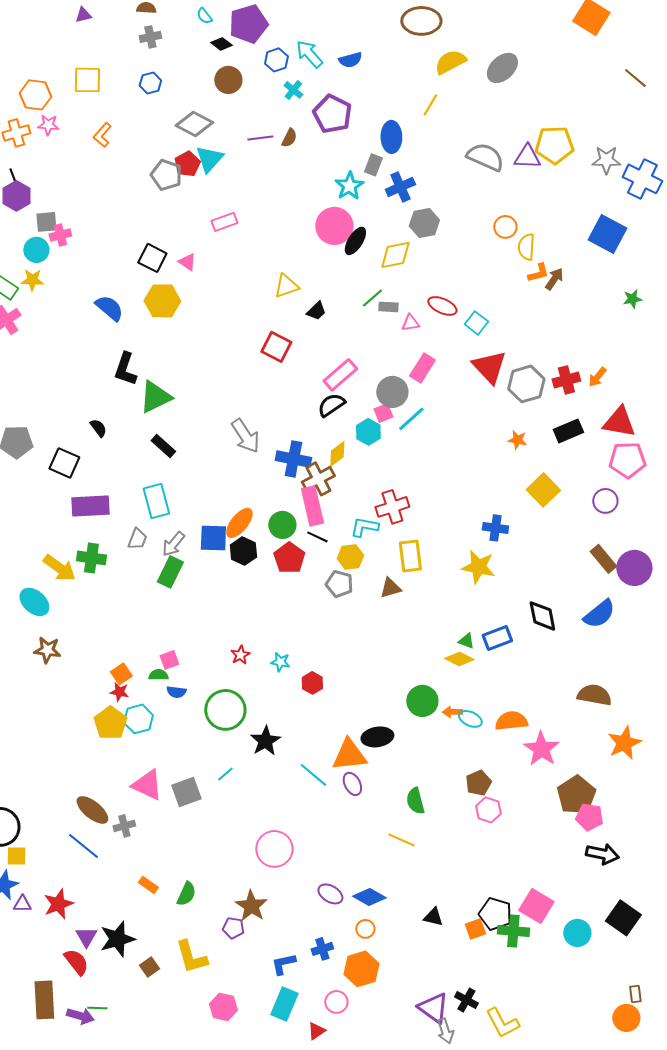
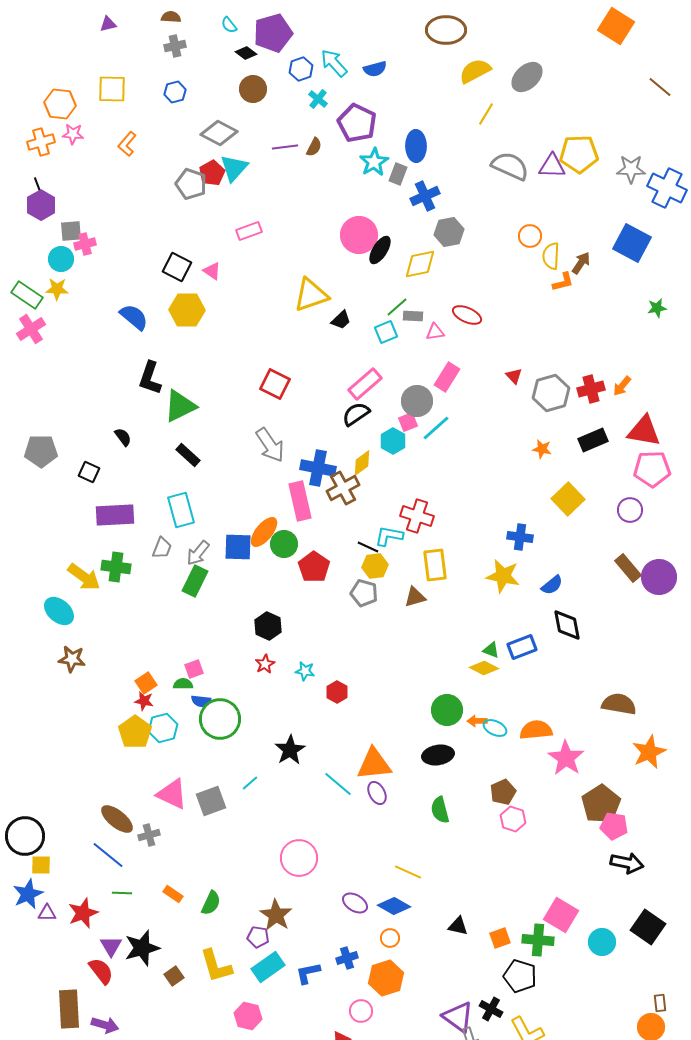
yellow line: (430, 105) -> (486, 114), moved
cyan star: (349, 186) -> (374, 162), moved
brown arrow: (554, 279) -> (581, 263), moved
yellow triangle: (286, 286) -> (311, 295), size x1.4
cyan square: (476, 323) -> (386, 332), moved, turned 30
red square: (276, 347) -> (275, 384), moved
red triangle: (489, 367) -> (514, 376), size x0.5
black square: (64, 463) -> (89, 472), size x0.7
pink rectangle: (312, 506) -> (300, 501), moved
red cross: (392, 507) -> (417, 516), turned 36
green circle: (282, 525) -> (284, 544), moved
black line: (317, 537) -> (368, 547), moved
black hexagon: (243, 551) -> (268, 626), moved
blue semicircle: (599, 614) -> (552, 585), moved, size x0.7
green circle: (225, 710) -> (220, 719), moved
black ellipse: (377, 737) -> (438, 755), moved
yellow line: (401, 840) -> (408, 872), moved
black pentagon: (495, 914) -> (520, 976), moved
cyan rectangle: (284, 1004) -> (268, 967), moved, turned 32
green line: (97, 1008) -> (122, 893), moved

